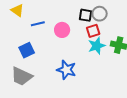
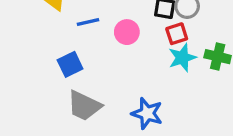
blue star: (66, 70) -> (147, 113), moved
gray trapezoid: (22, 76) -> (84, 106), moved

